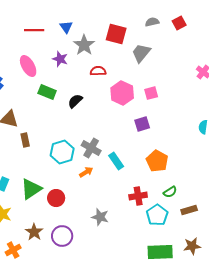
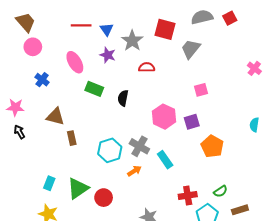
gray semicircle: (152, 22) -> (202, 17), size x1.5
blue triangle: (66, 27) -> (107, 29), moved
pink hexagon: (122, 93) -> (164, 117), moved
black semicircle: (75, 101) -> (123, 98), turned -35
orange pentagon: (157, 161) -> (212, 146), moved

